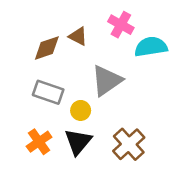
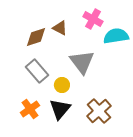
gray triangle: (107, 81) -> (82, 62), turned -32
gray rectangle: (48, 92) -> (37, 71), turned 30

